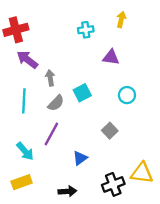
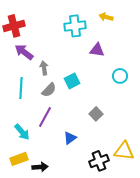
yellow arrow: (121, 19) -> (106, 17), turned -88
cyan cross: (86, 30) -> (75, 26), size x1.5
cyan circle: (127, 95) -> (120, 76), moved
black arrow: (67, 191) -> (40, 167), moved

